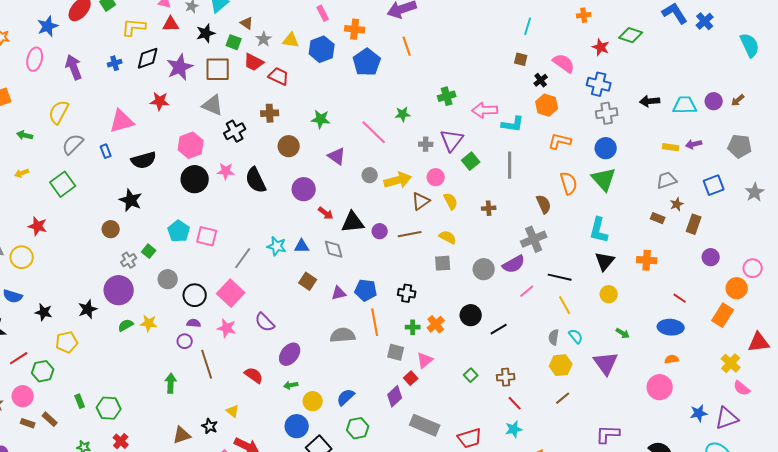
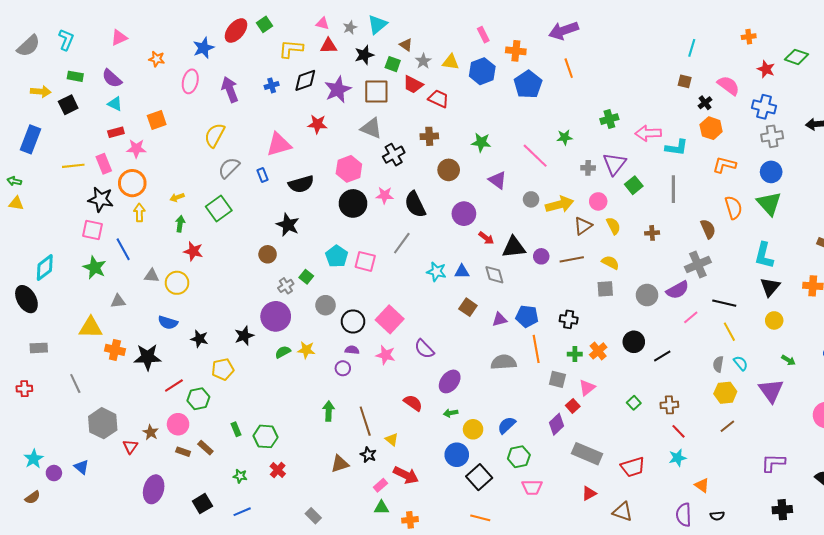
green arrow: (25, 135) -> (180, 224), moved, turned 84
gray line: (243, 258) -> (402, 243), moved
brown line: (207, 364) -> (365, 421), moved

